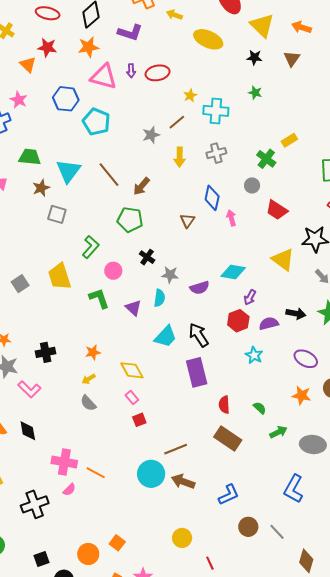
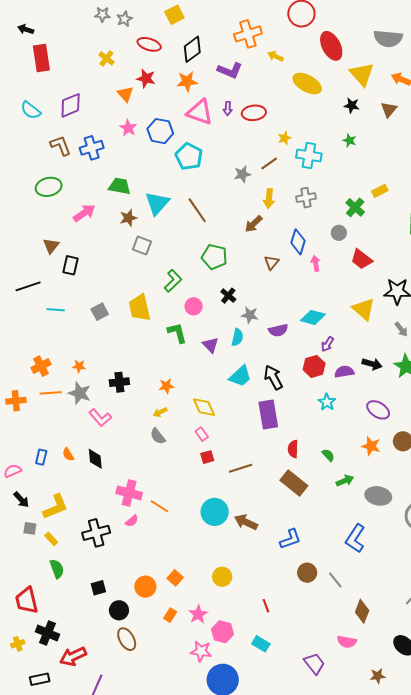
pink star: (19, 100) -> (128, 128), moved
brown arrow: (141, 186) -> (254, 224), moved
brown line: (176, 449) -> (241, 468), moved
yellow circle: (182, 538) -> (222, 577), moved

